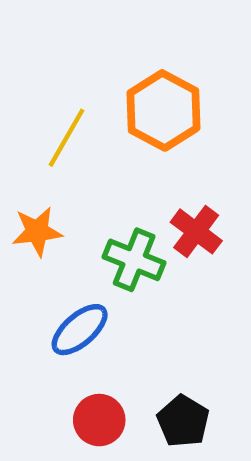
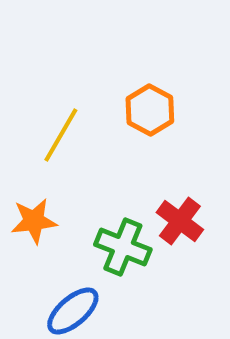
orange hexagon: (164, 110) -> (150, 110), size x0.7

